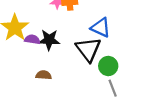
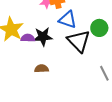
blue triangle: (101, 28) -> (68, 20), moved
green circle: (108, 66) -> (99, 28), moved

